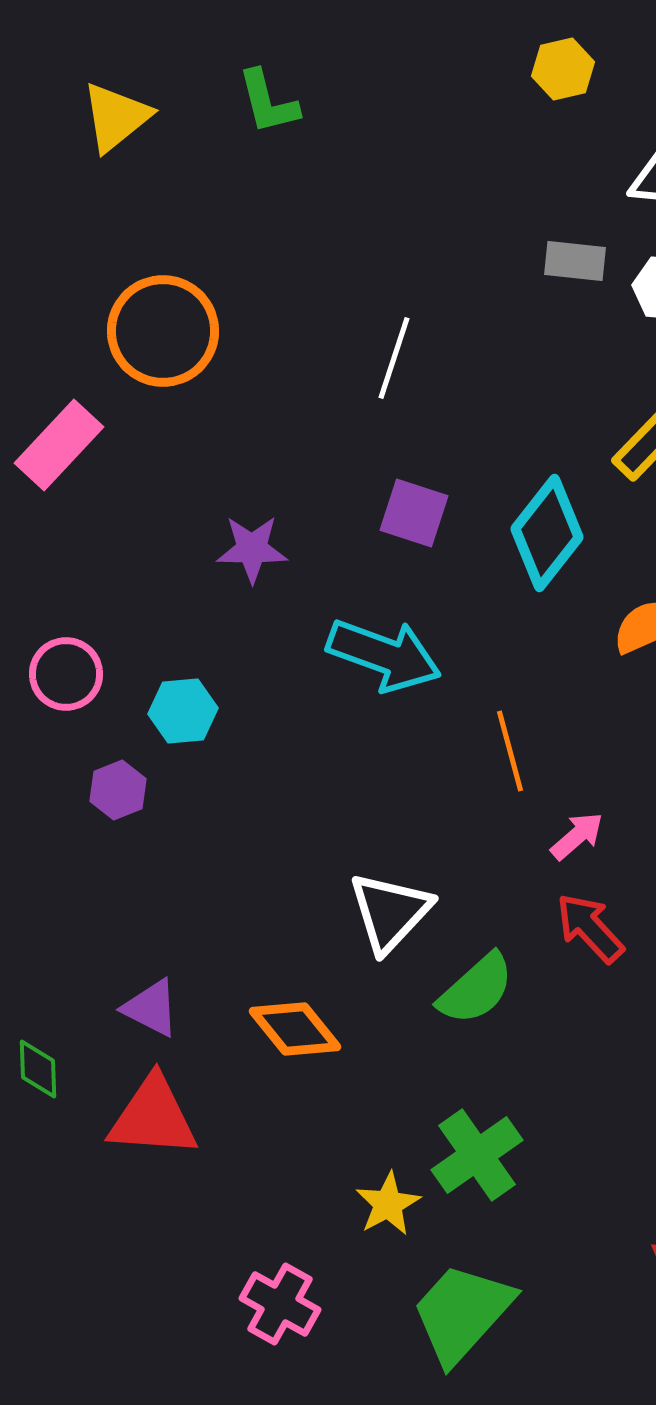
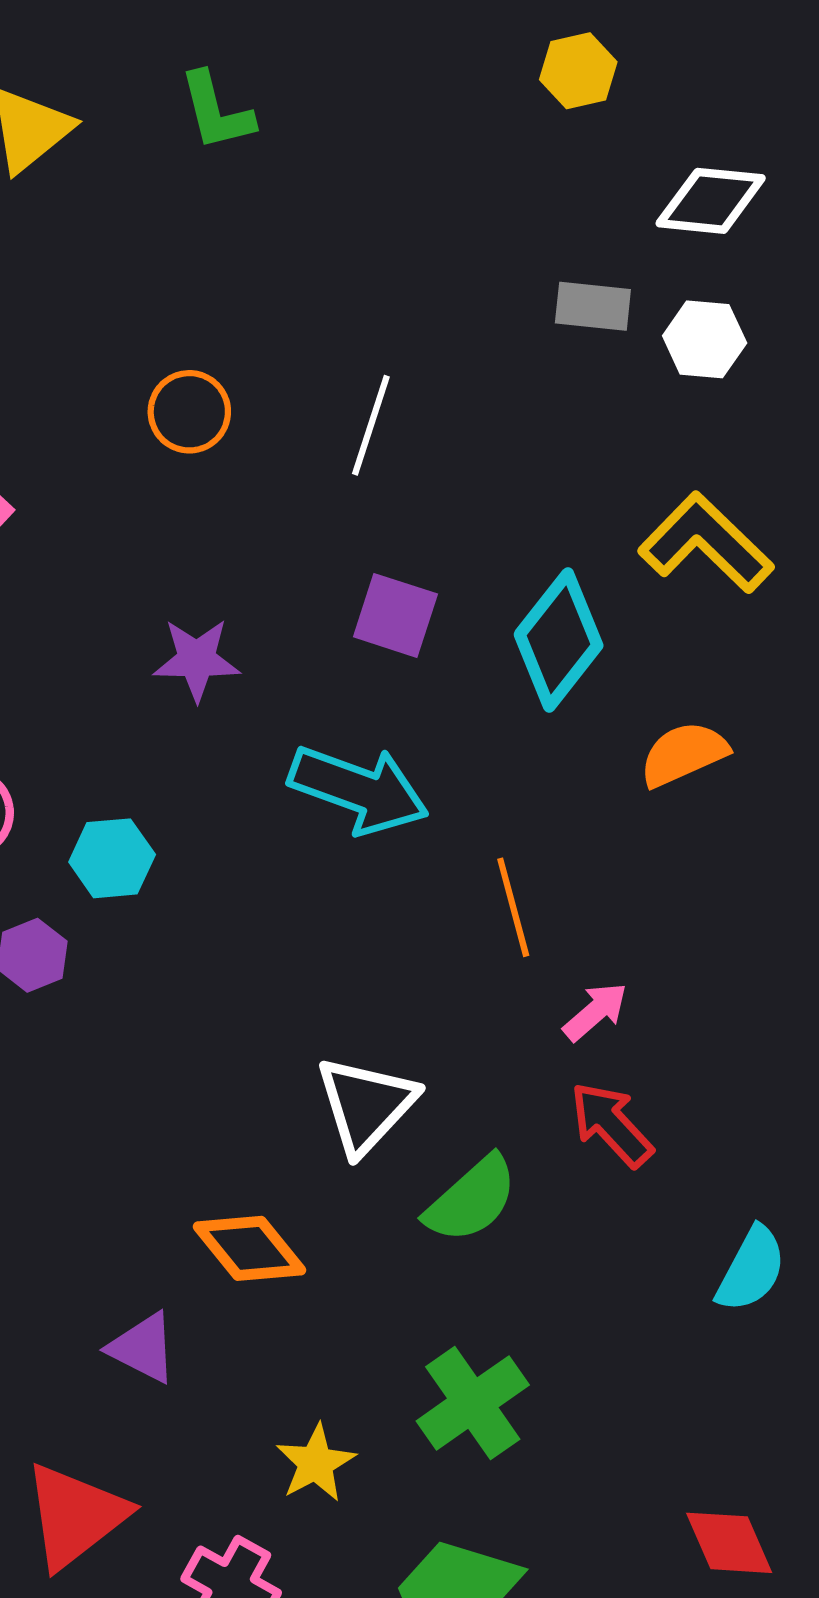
orange circle: (163, 331) -> (189, 412), moved, size x0.6
purple triangle: (151, 1008) -> (143, 1348), moved
red triangle: (153, 1117) -> (75, 1516), moved, turned -42
yellow star: (388, 1204) -> (316, 1463), moved

